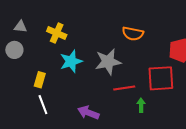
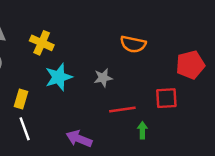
gray star: (108, 62) -> (103, 78), size x0.6
red square: (161, 78) -> (166, 98), size x0.7

